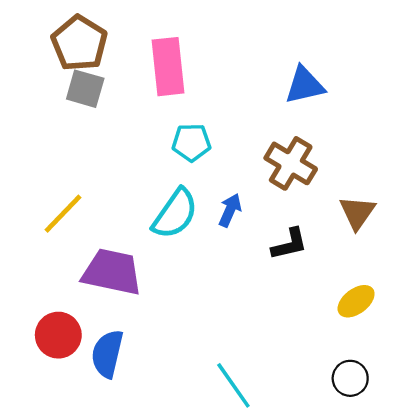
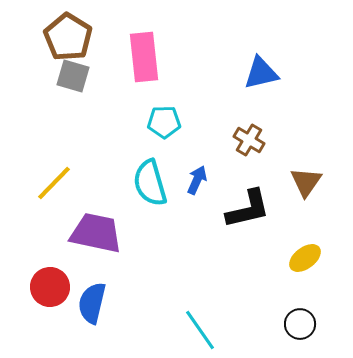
brown cross: (291, 163) -> (249, 140), size x0.7
cyan semicircle: (175, 214) -> (150, 183), turned 129
black L-shape: (289, 244) -> (248, 209), size x1.4

